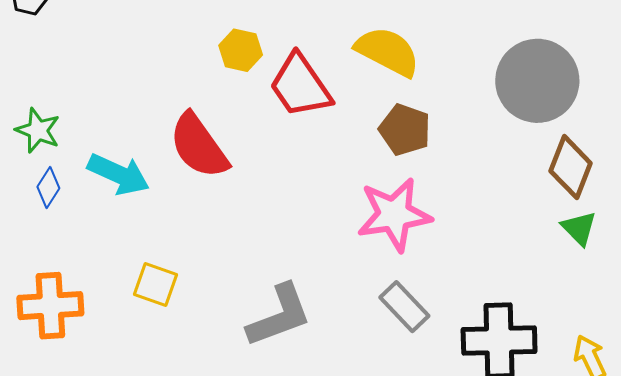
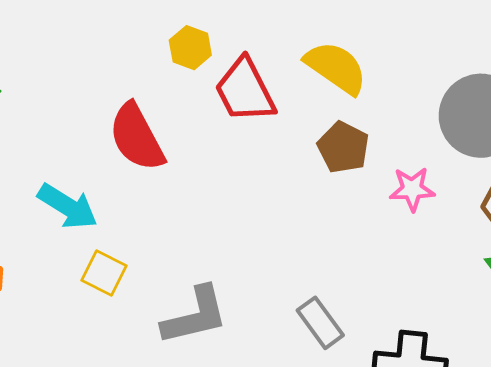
cyan arrow: (118, 174) -> (68, 206), moved
pink star: (394, 215) -> (412, 189), moved, size x0.6
yellow square: (156, 284) -> (104, 273), moved

